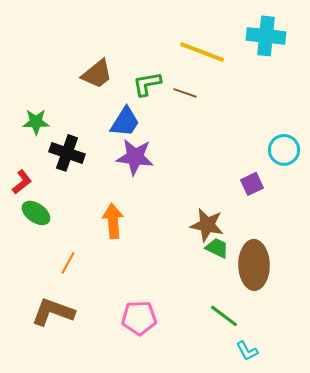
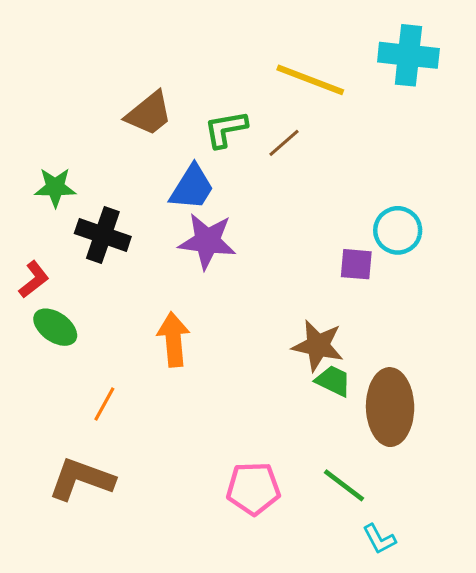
brown line: (185, 93) -> (284, 143), turned -60
cyan circle: (284, 150) -> (398, 230), moved
purple square: (252, 184) -> (356, 264), moved, turned 30
pink pentagon: (139, 318) -> (253, 488), moved

